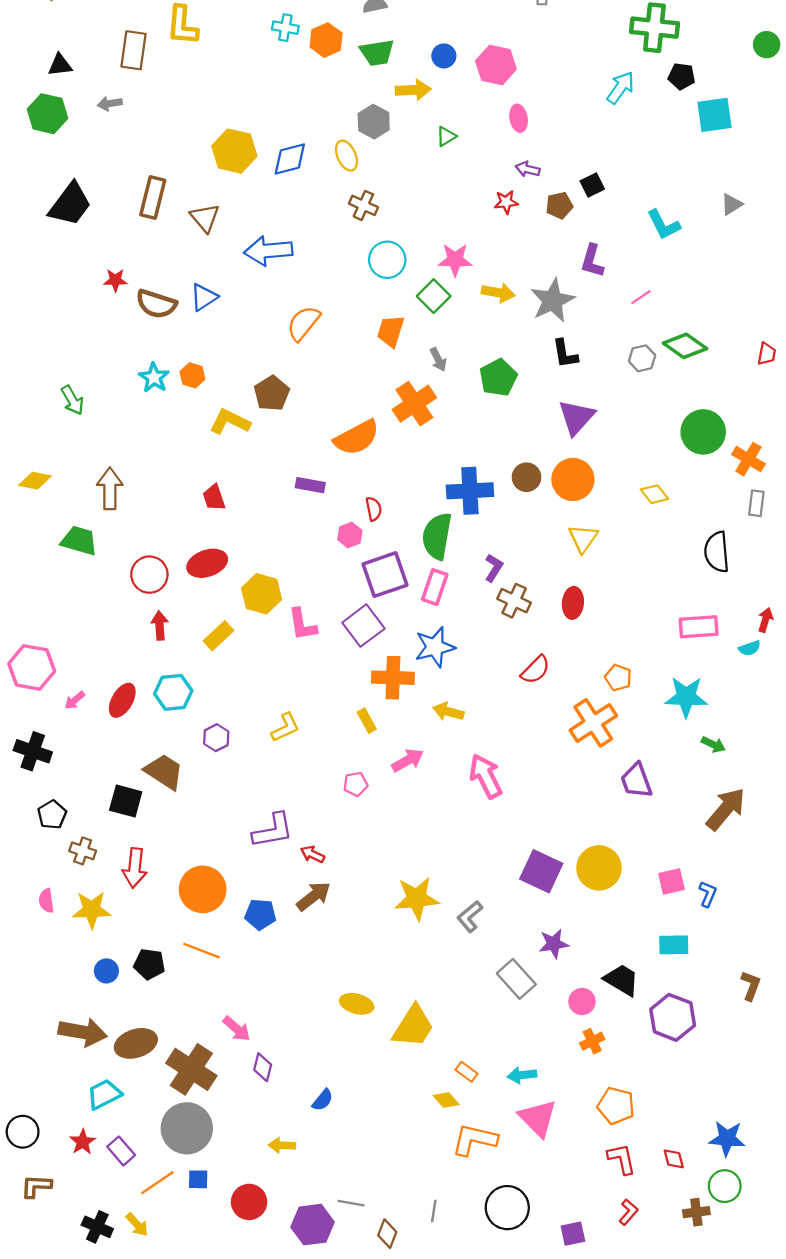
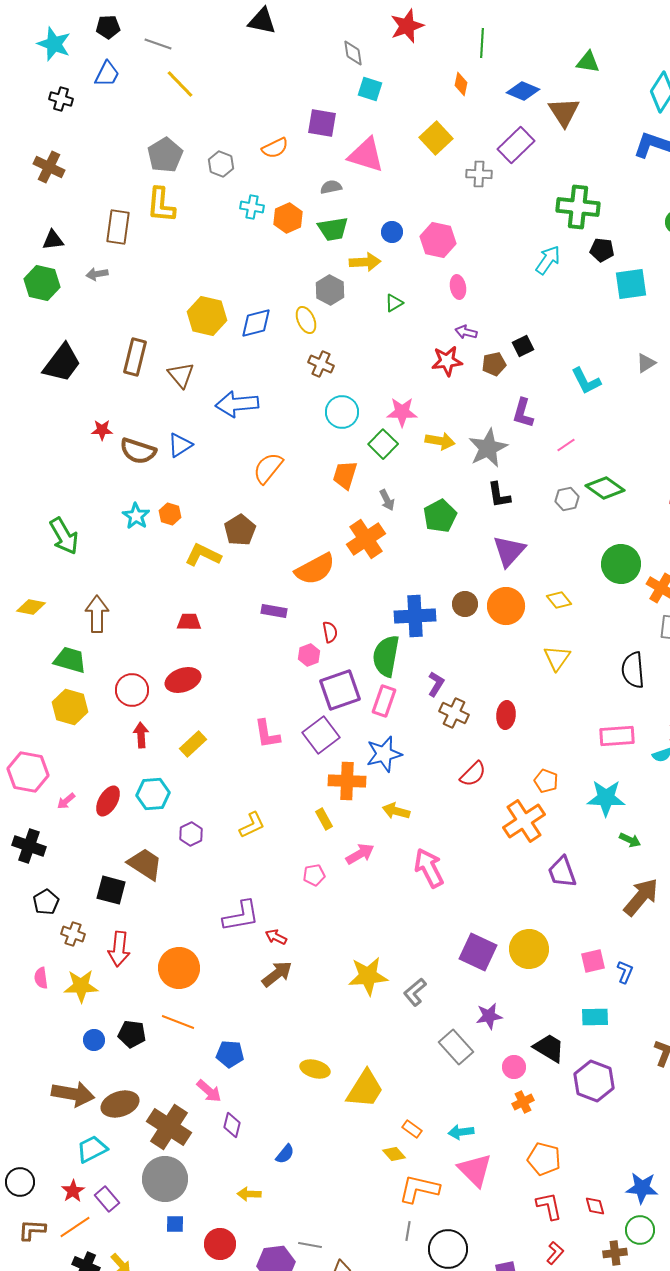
red star: (506, 202) -> (447, 361), size x1.4
green arrow: (72, 400) -> (64, 536), size x1.4
yellow diamond: (654, 494) -> (559, 600), moved
red trapezoid: (214, 498) -> (189, 622), turned 110
yellow triangle: (583, 538) -> (557, 658), moved
yellow hexagon: (262, 594) -> (70, 707), moved
blue pentagon: (260, 914) -> (230, 1054), moved
orange line: (157, 1183) -> (75, 1227), moved
gray line: (434, 1211) -> (408, 1231), moved

